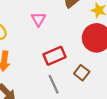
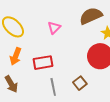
red rectangle: (55, 56) -> (43, 63), moved

